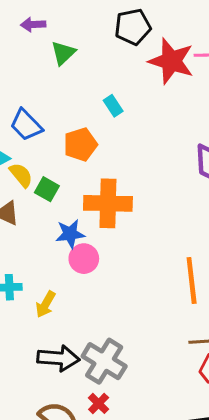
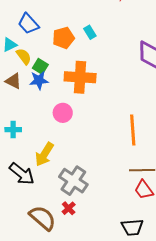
cyan rectangle: (113, 106) -> (90, 32), moved
blue star: (70, 234) -> (39, 80), moved
yellow arrow: (46, 304) -> (44, 154), moved, size x1.4
black arrow: (58, 358) -> (22, 174), moved, turned 32

